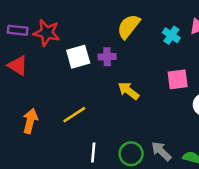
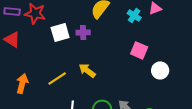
pink square: (178, 79) -> (139, 50), turned 30
yellow arrow: (129, 91) -> (87, 70), moved

